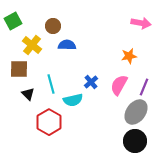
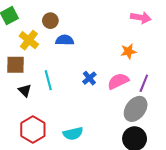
pink semicircle: (119, 85) -> (118, 81), turned 35
cyan semicircle: (73, 100) -> (73, 134), moved
red hexagon: (49, 122) -> (33, 129), moved

